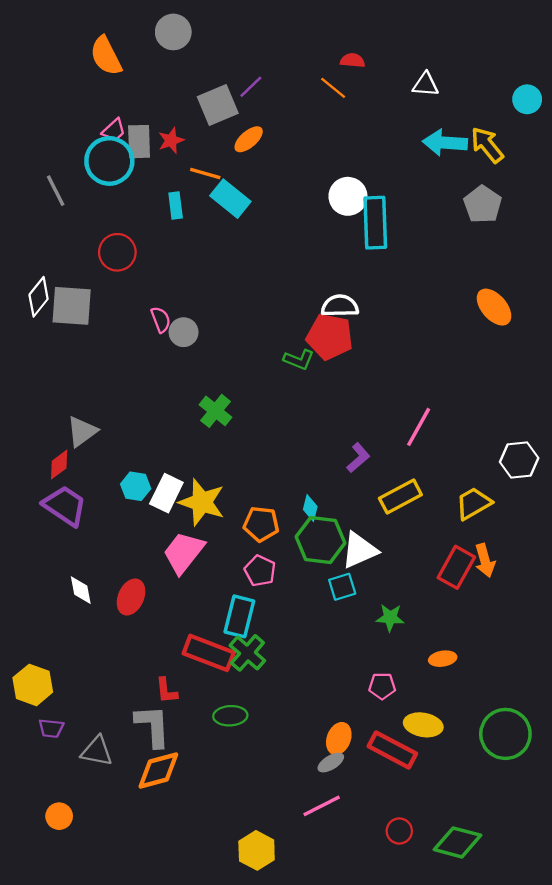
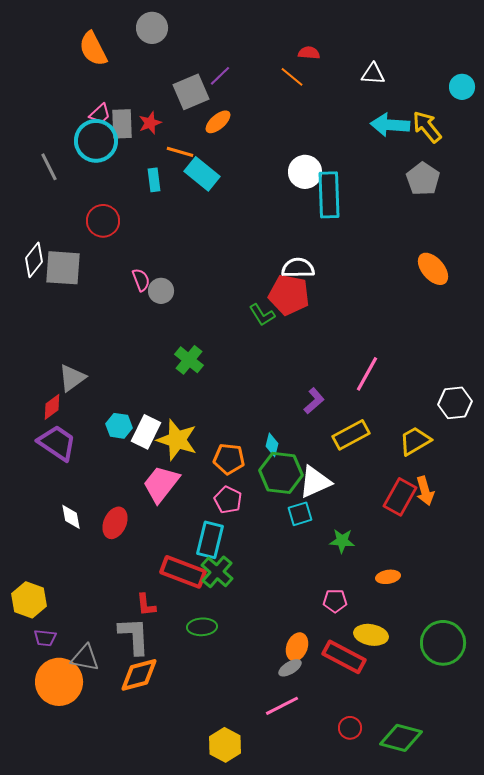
green L-shape: (299, 360) -> (262, 315), turned 36
orange circle: (59, 816) -> (59, 682), moved, size x2.0

